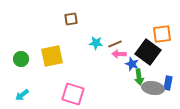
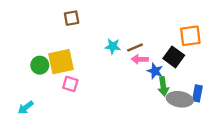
brown square: (71, 19) -> (72, 18), moved
black square: (148, 52) -> (174, 57), size x0.7
green circle: (21, 59) -> (40, 65), moved
pink square: (73, 94) -> (70, 84), moved, size x0.6

